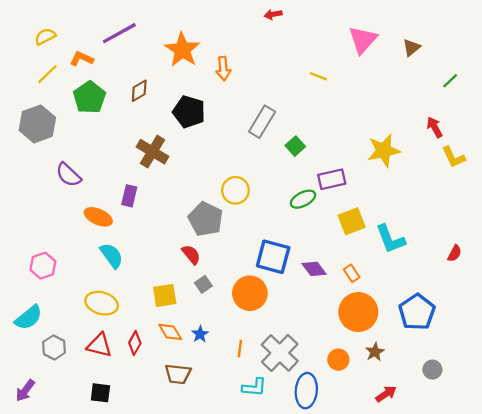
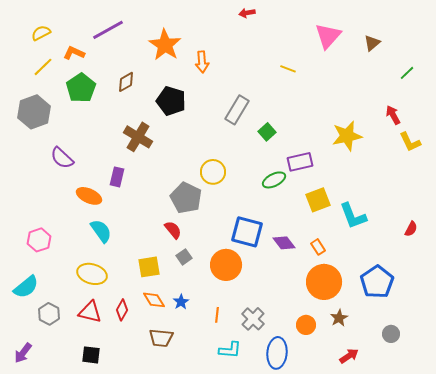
gray cross: (280, 353) -> (253, 319), size x0.7

